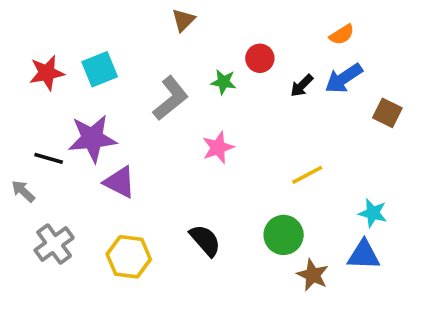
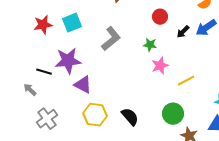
green star: (223, 82) -> (150, 45), moved
pink star: (218, 148) -> (160, 66), moved
yellow hexagon: (129, 257) -> (95, 115), moved

